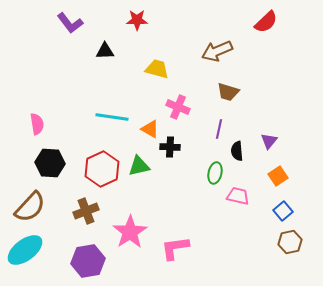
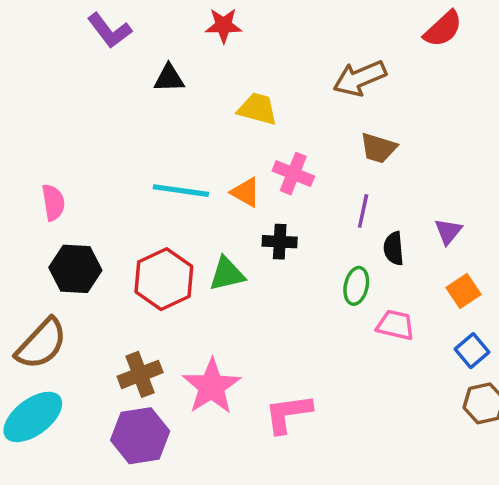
orange triangle: (150, 129) -> (246, 192), moved
brown cross: (86, 211) -> (140, 374), moved

